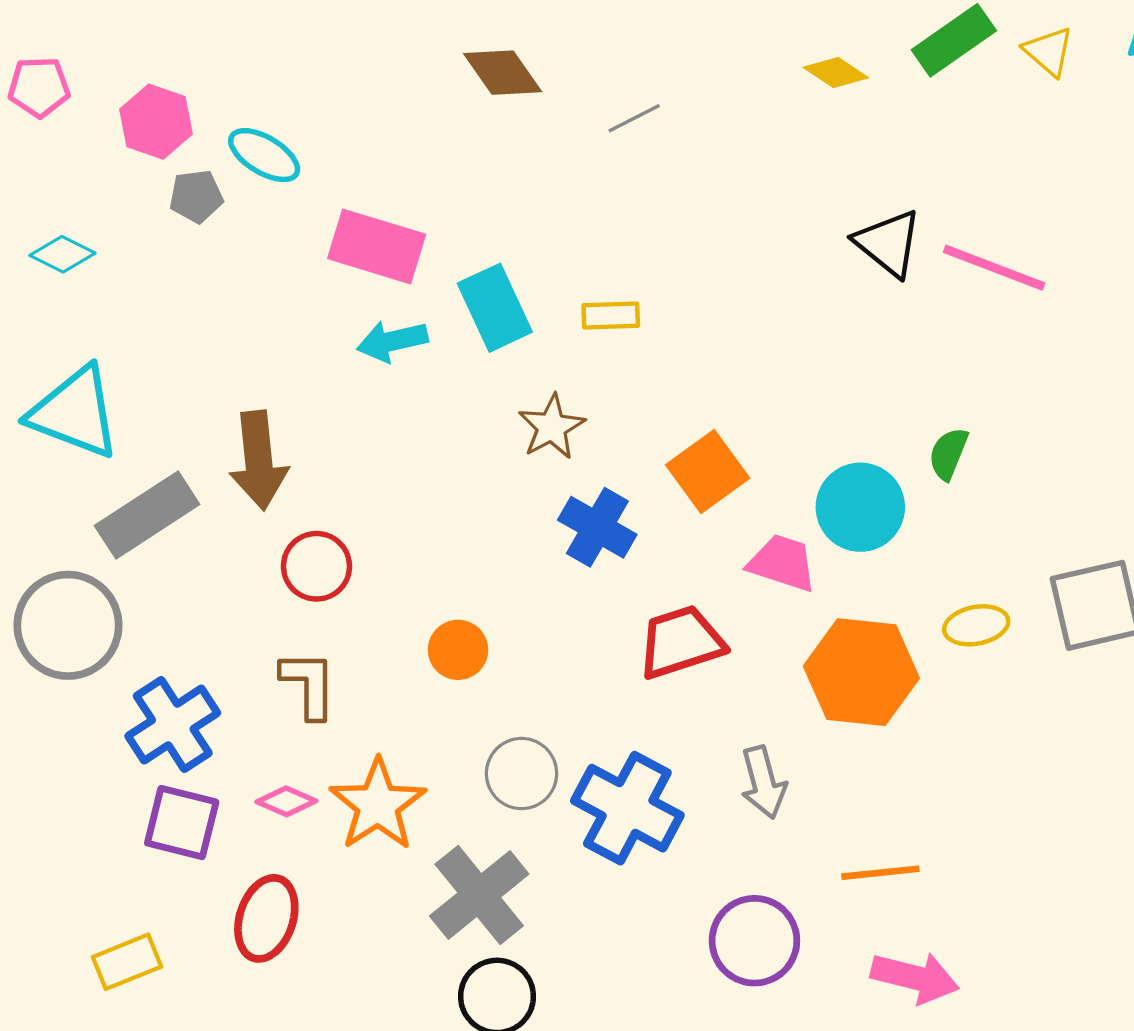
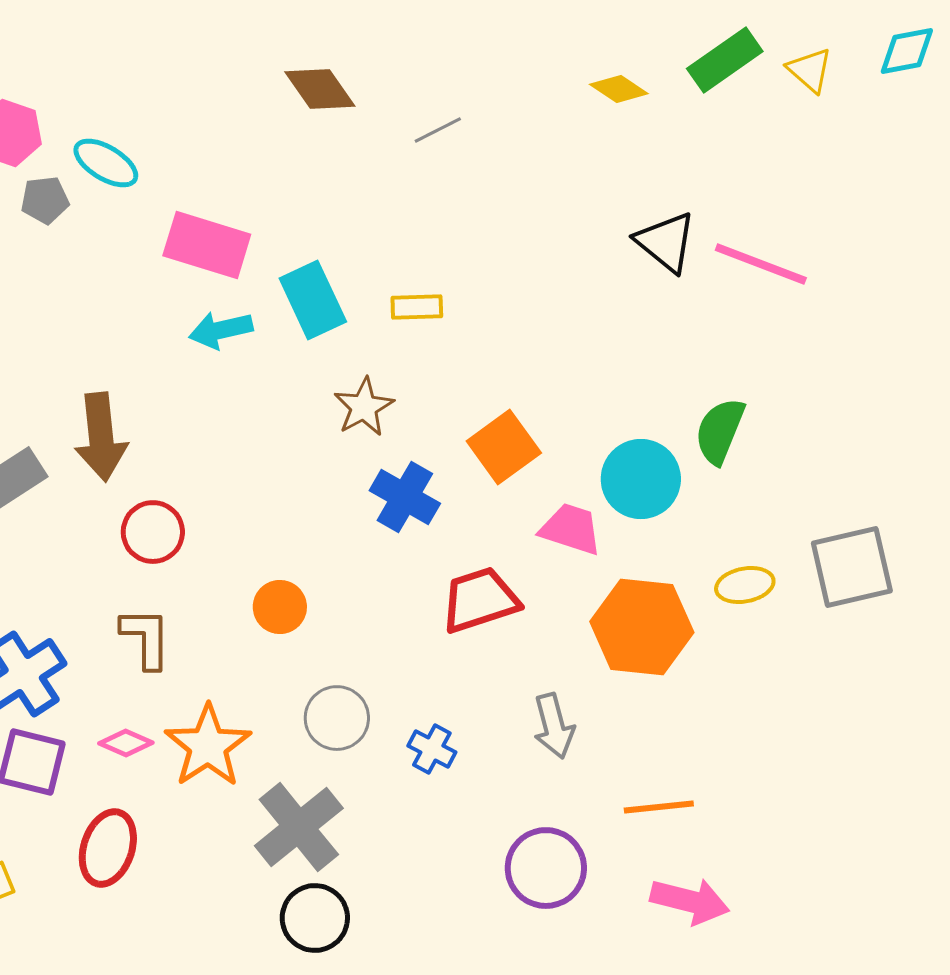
green semicircle: (948, 454) -> (720, 431), size x1.4
blue cross: (627, 808) -> (432, 749), size x0.5

